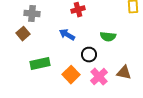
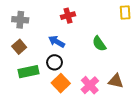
brown square: (23, 34) -> (19, 47), moved
green semicircle: (108, 37) -> (99, 44), turned 49
black circle: (89, 55) -> (55, 62), moved

